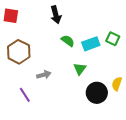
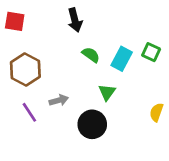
cyan rectangle: (91, 44) -> (122, 59), turned -42
black circle: (97, 93) -> (92, 124), moved
purple line: (25, 95) -> (29, 112), moved

